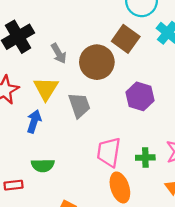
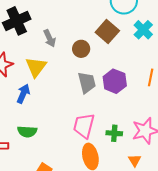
brown circle: (97, 62) -> (81, 49), size x0.6
gray trapezoid: (79, 105) -> (87, 83), moved

